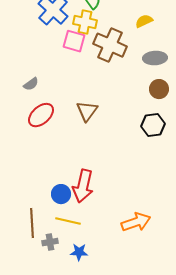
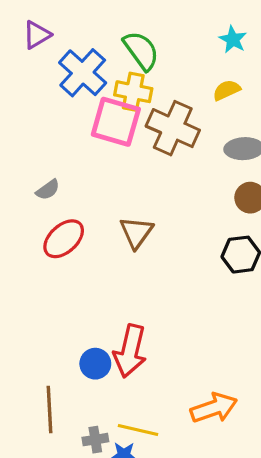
pink square: (74, 41) -> (116, 122), size x1.4
yellow line: (68, 221) -> (138, 430), moved
gray cross: (50, 242) -> (95, 440), moved

